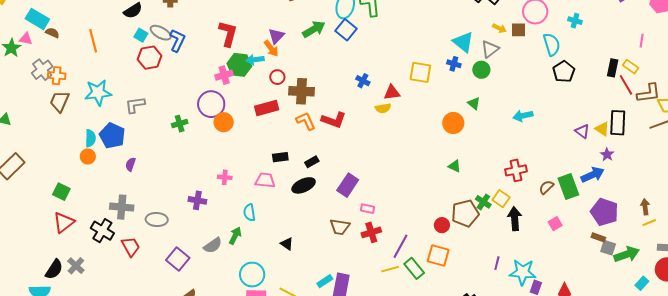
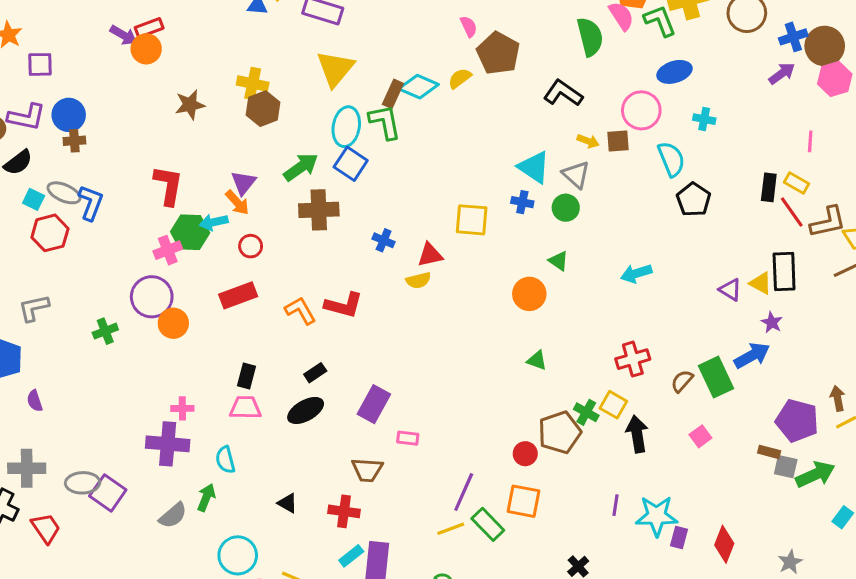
gray triangle: (490, 49) -> (576, 174), turned -36
brown cross: (301, 91) -> (319, 210), moved
black rectangle: (280, 157) -> (246, 376), moved, turned -63
purple semicircle: (130, 164) -> (35, 401), turned -32
purple cross: (197, 200) -> (168, 444), moved, size x1.5
purple pentagon: (604, 212) -> (797, 421), moved
red cross: (371, 232) -> (344, 511), moved, turned 30
purple square: (178, 259) -> (108, 493), moved

